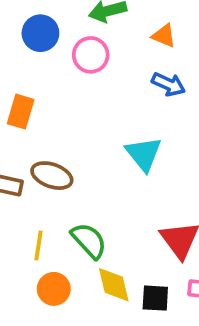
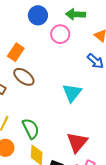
brown ellipse: (52, 176) -> (24, 77), moved

